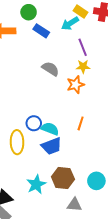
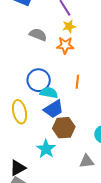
orange star: (76, 85) -> (65, 45), turned 30
blue circle: (34, 123) -> (39, 80), moved, size x1.5
brown hexagon: (63, 178) -> (64, 128), moved

